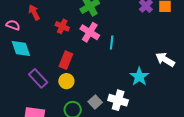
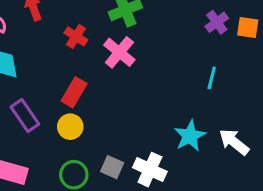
cyan line: (112, 43) -> (212, 78), moved
white arrow: (165, 60) -> (234, 142), moved
gray square: (95, 102) -> (112, 167), turned -32

